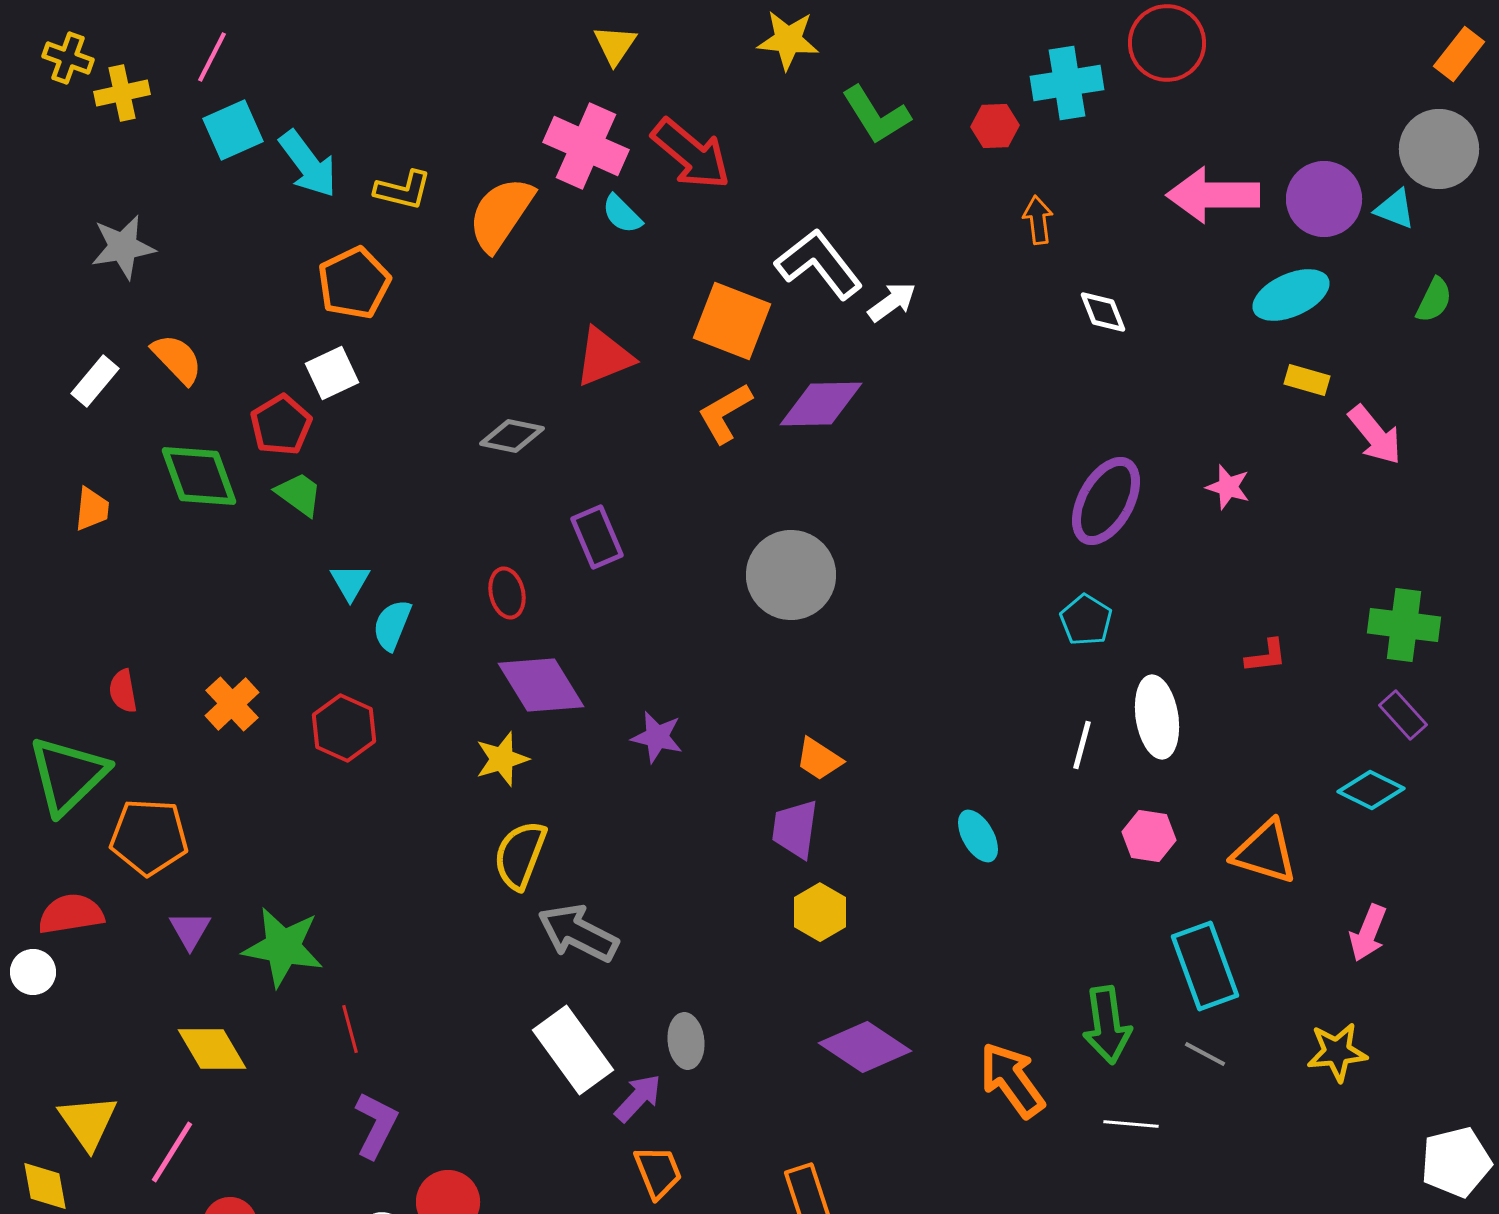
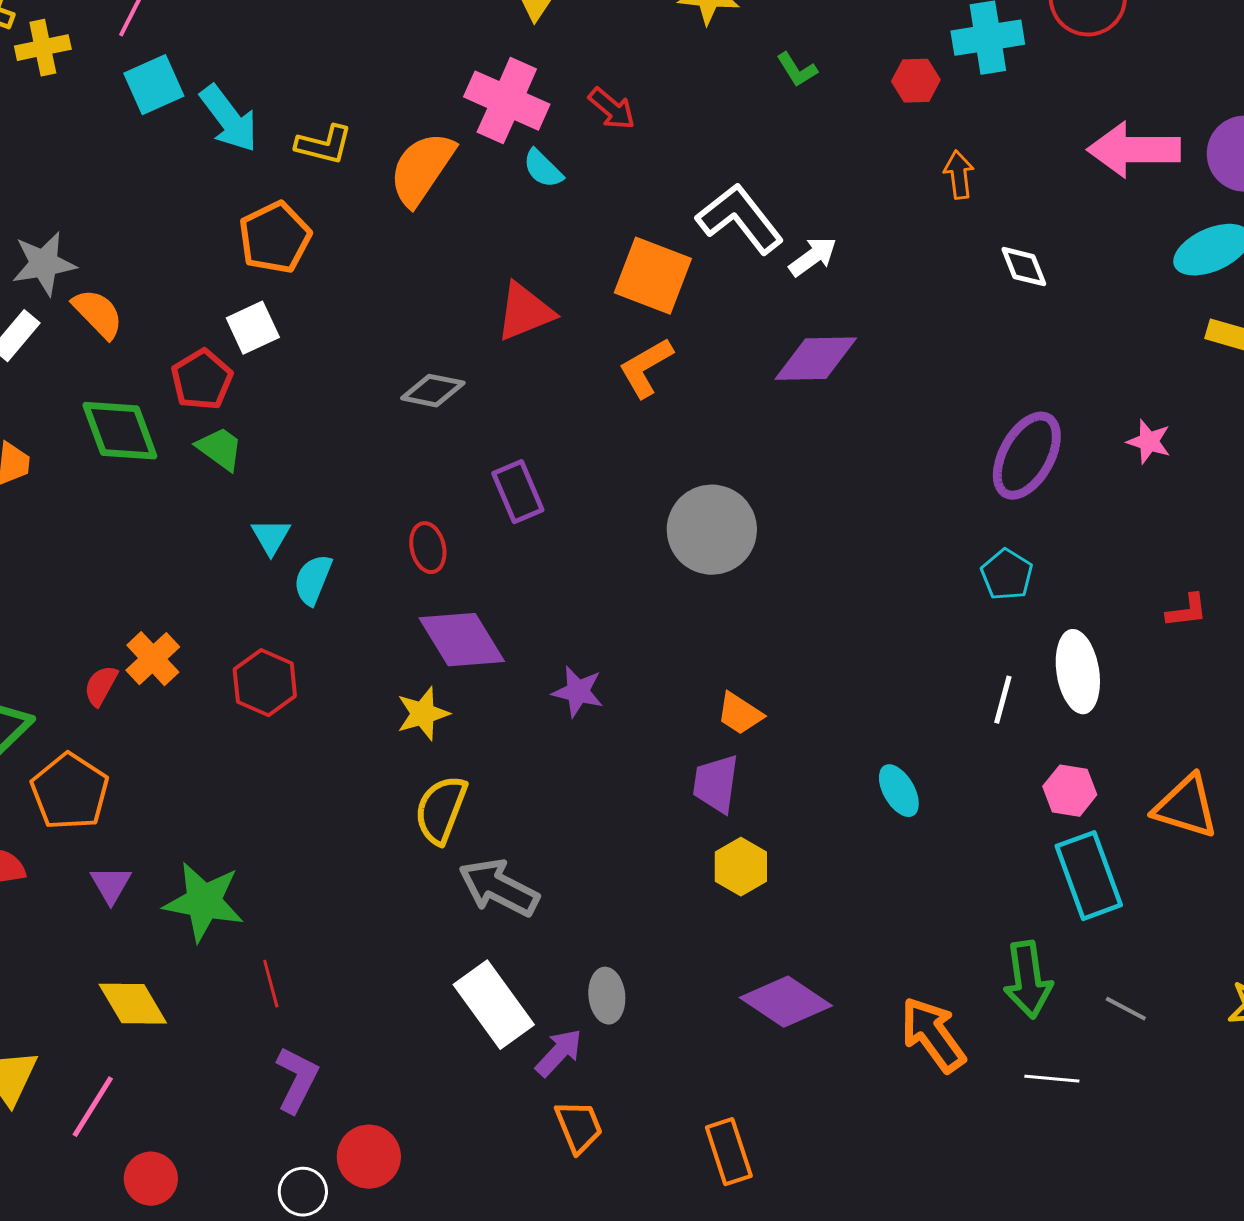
green L-shape: (876, 115) -> (797, 70), size x0.6
red arrow: (691, 154) -> (612, 109), size x0.6
gray star: (123, 247) -> (44, 264), moved
purple diamond: (821, 404) -> (816, 359), moved
red semicircle: (123, 691) -> (101, 686), moved, turned 39
orange pentagon: (149, 837) -> (70, 792), turned 30
cyan rectangle: (1205, 966) -> (1089, 876), moved

